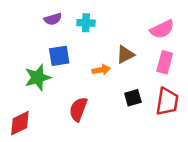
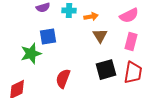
brown triangle: (125, 55) -> (100, 36), turned -35
orange arrow: (101, 70) -> (91, 17), moved
black square: (133, 98) -> (106, 70), size x1.5

